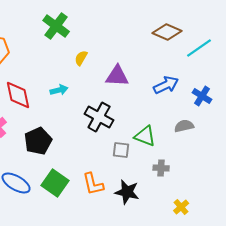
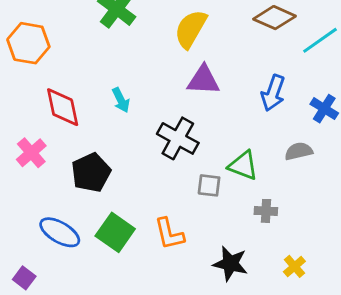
yellow semicircle: (81, 58) -> (191, 29), moved, size x1.8
blue arrow: (166, 85) -> (273, 93), turned 135
cyan arrow: (59, 90) -> (121, 100), turned 78
black star: (127, 192) -> (230, 264), moved

